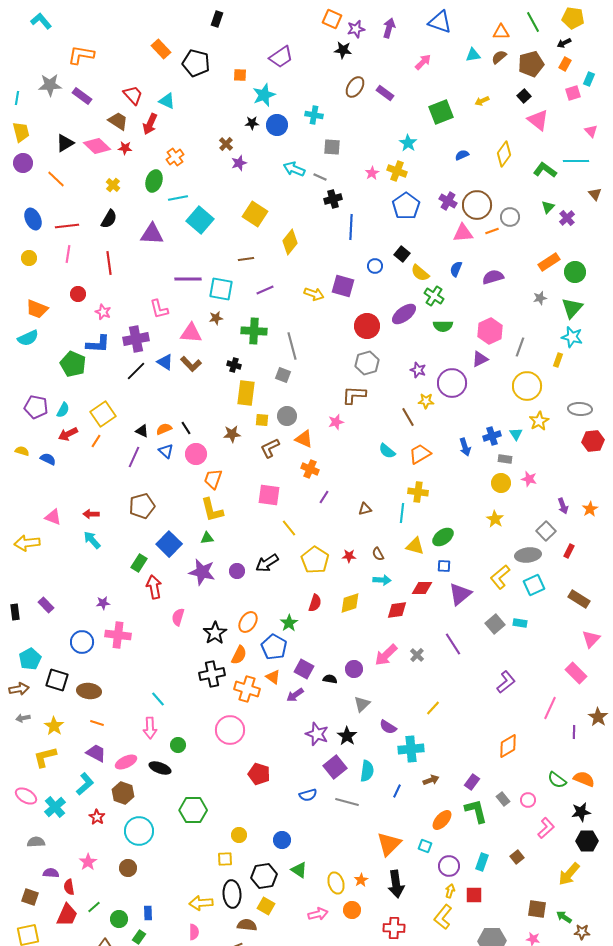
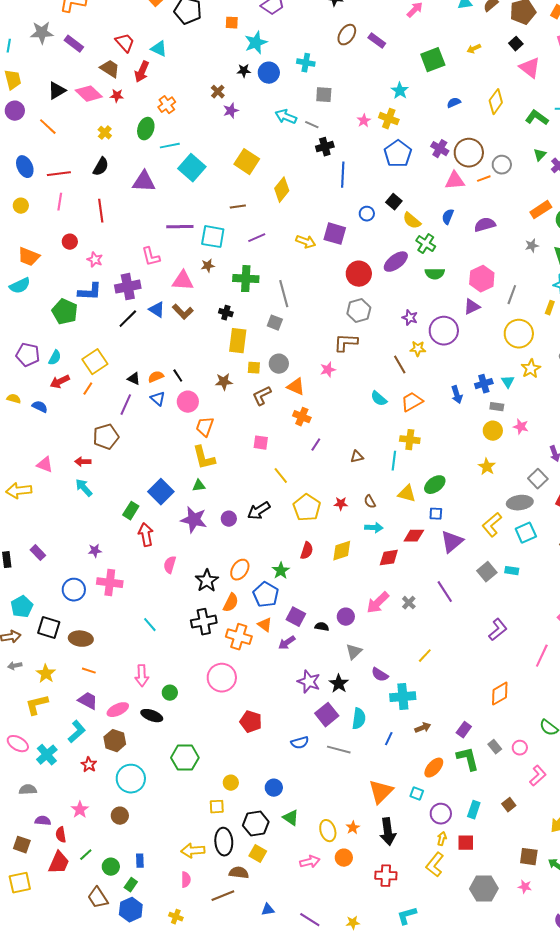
pink square: (269, 495) -> (261, 443), size x0.7
brown pentagon: (142, 506) -> (106, 437), moved
cyan line: (158, 699) -> (150, 625), moved

